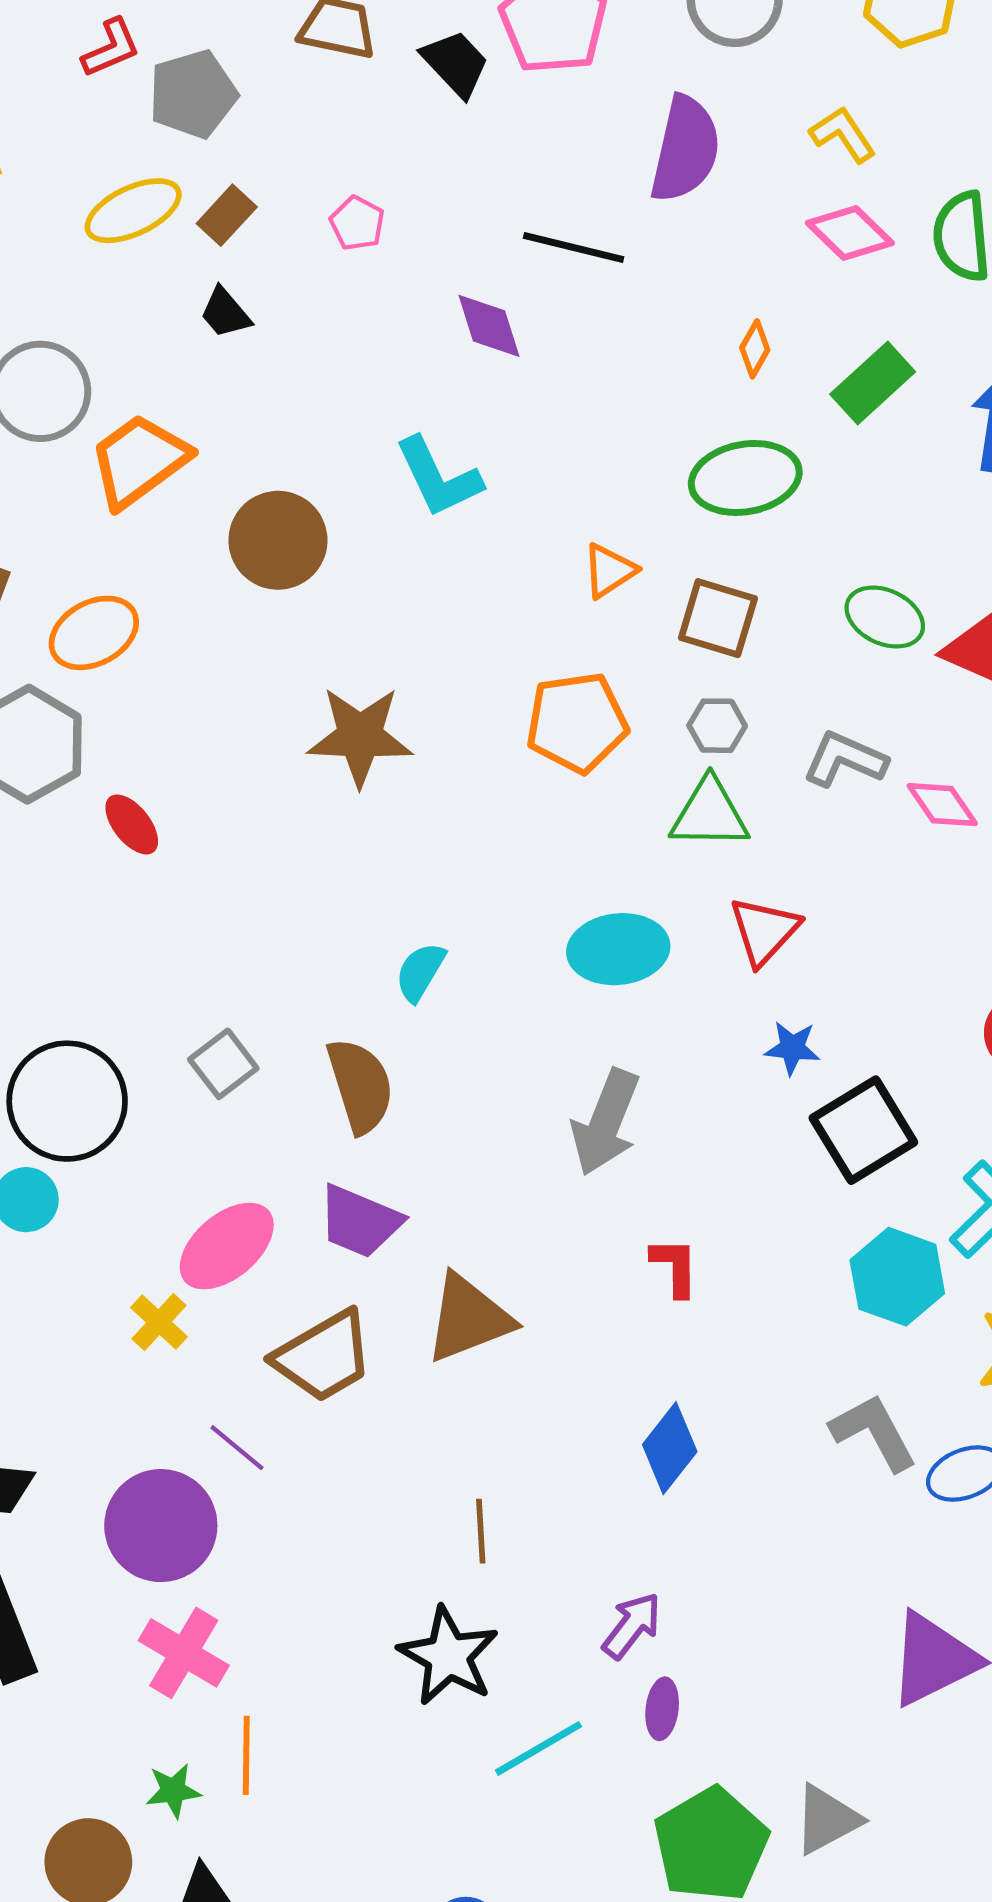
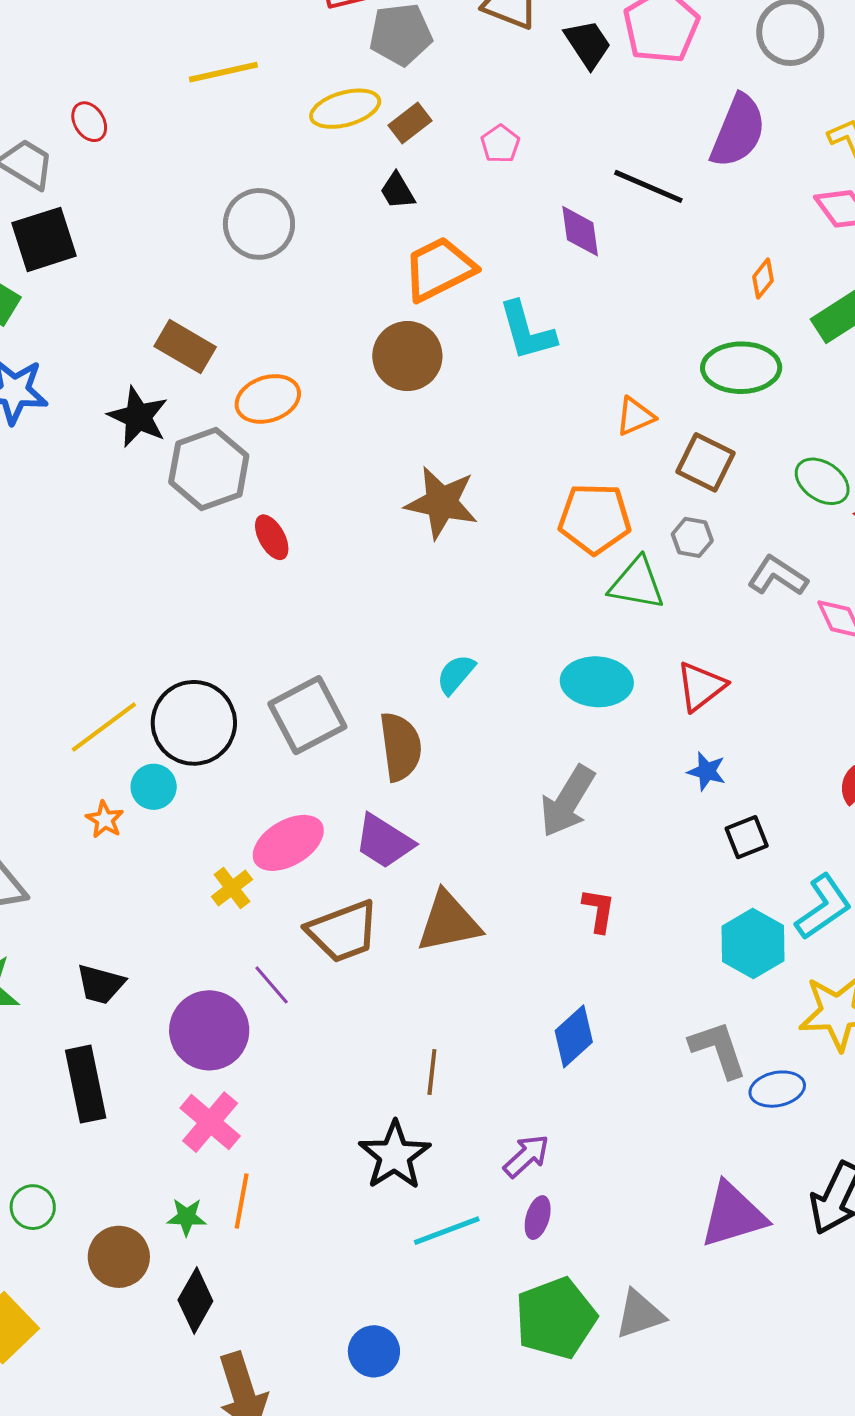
orange trapezoid: (139, 461) -> (439, 269), moved
green triangle: (709, 814) -> (637, 584), moved
gray square: (223, 1064) -> (307, 715), size x1.6
black square: (863, 1130) -> (747, 837), size x0.6

